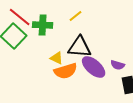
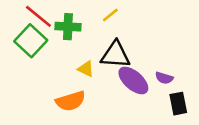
orange semicircle: (66, 71) -> (71, 101), moved

